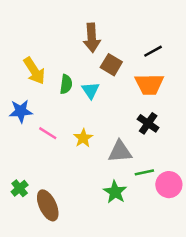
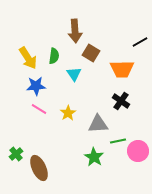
black line: (153, 51) -> (140, 42), moved
green semicircle: (66, 84) -> (54, 56), moved
blue star: (21, 111) -> (36, 86), moved

